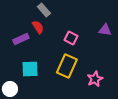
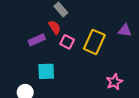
pink square: (71, 38) -> (67, 42), moved
yellow rectangle: (67, 66) -> (94, 42), moved

